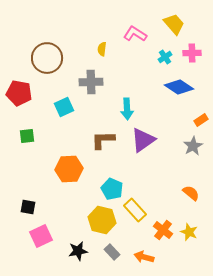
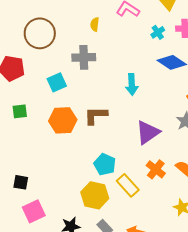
cyan arrow: (127, 109) -> (132, 84), moved
purple triangle: (143, 140) -> (148, 132), moved
orange hexagon: (69, 169) -> (63, 120), moved
orange cross: (163, 230) -> (156, 169), moved

